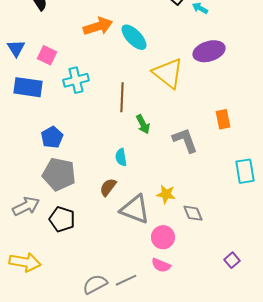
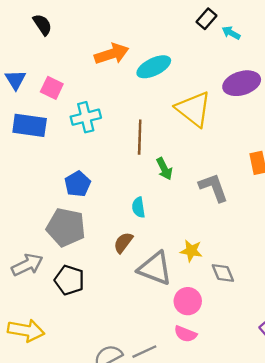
cyan ellipse: (134, 37) -> (154, 67), turned -72
blue pentagon: (52, 137) -> (78, 184), moved

